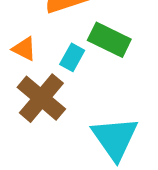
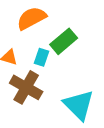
green rectangle: (109, 40) -> (64, 41), turned -56

